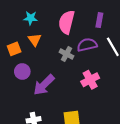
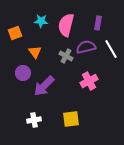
cyan star: (31, 18) -> (41, 21), moved
orange triangle: (35, 40) -> (35, 52), moved
orange square: (14, 49) -> (15, 33), moved

